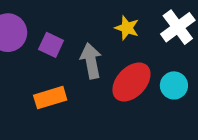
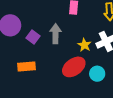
yellow star: (127, 28) -> (84, 45), moved
gray arrow: (91, 61) -> (56, 34), moved

